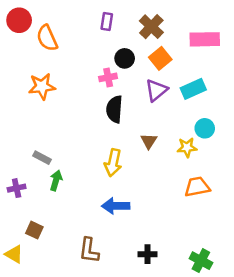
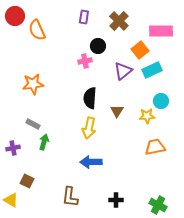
orange square: (160, 58) -> (140, 50), moved
orange star: (42, 86) -> (33, 84), moved
black semicircle: (114, 109) -> (90, 98), moved

